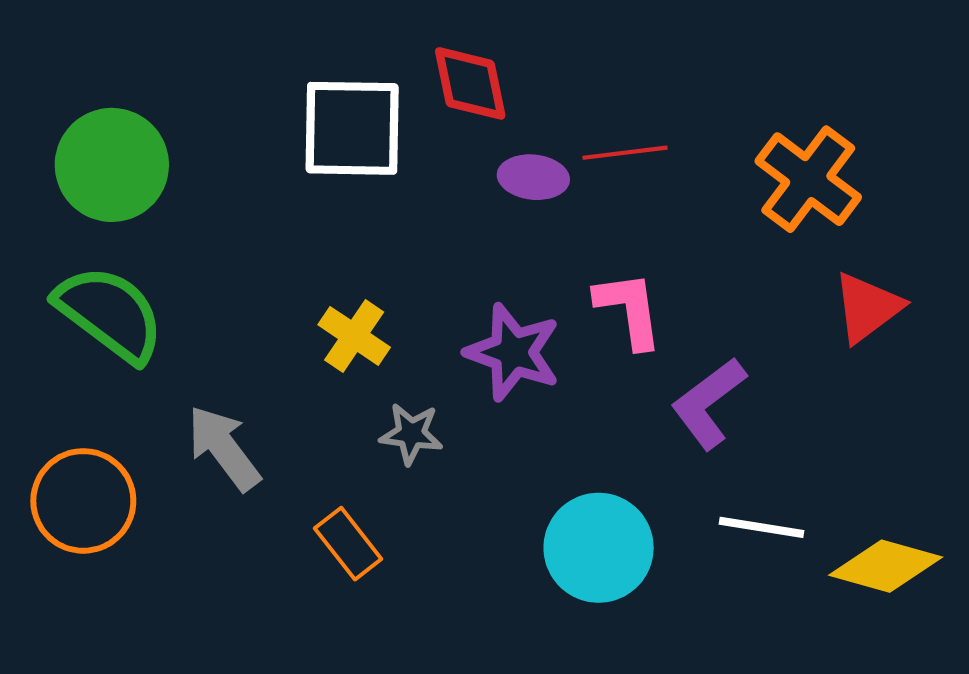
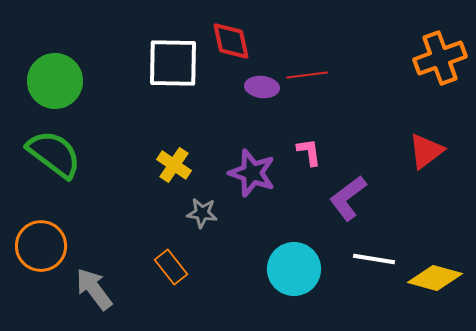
orange cross: (808, 179) -> (440, 58), moved, turned 33
pink L-shape: (629, 310) -> (309, 152), size x0.7
gray arrow: (224, 448) -> (94, 289), moved

